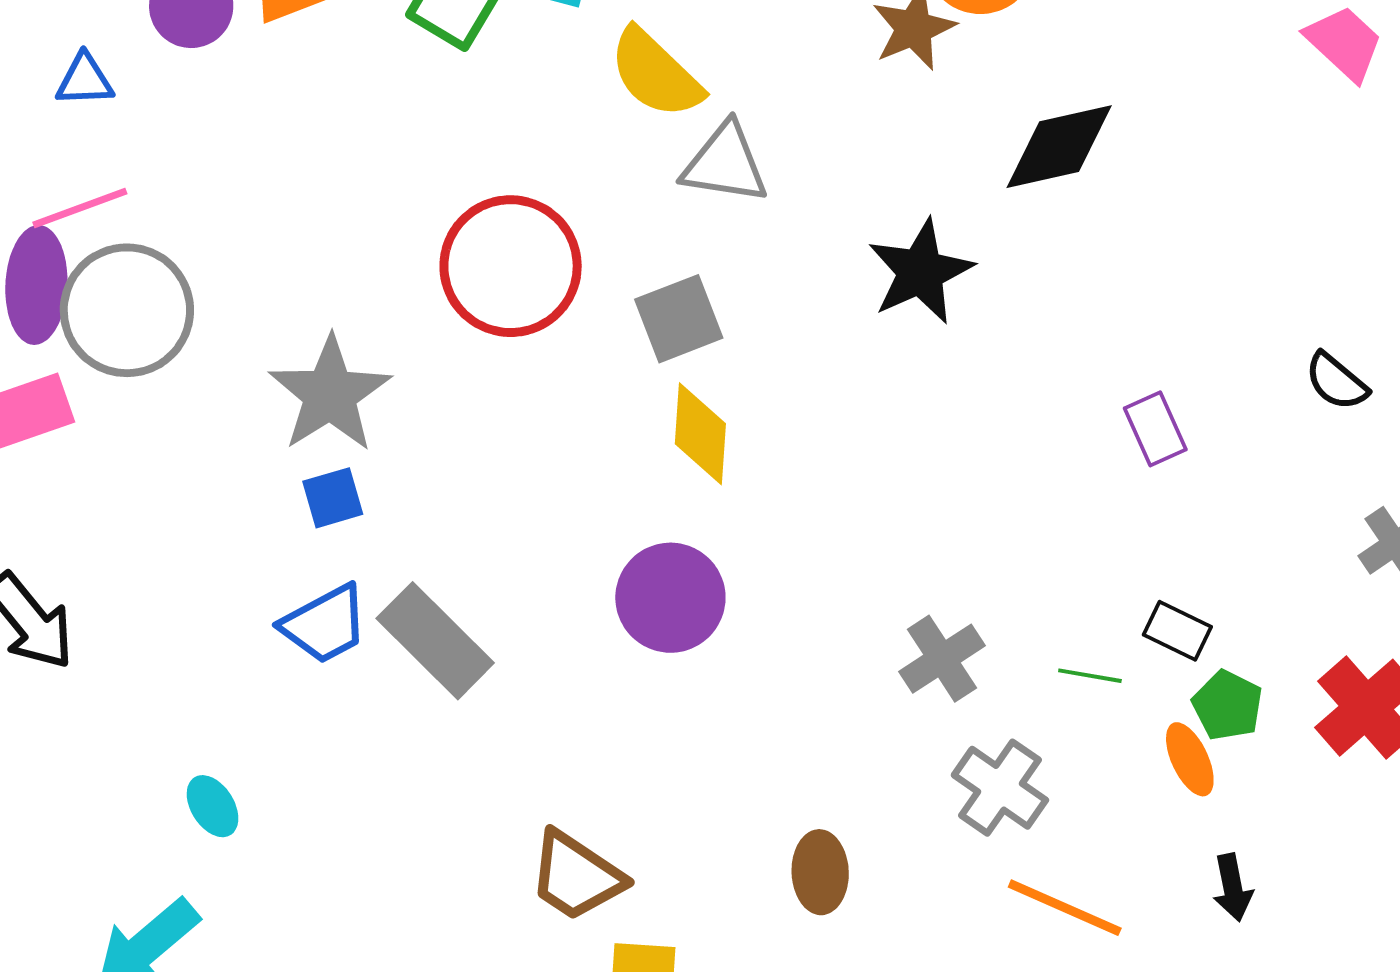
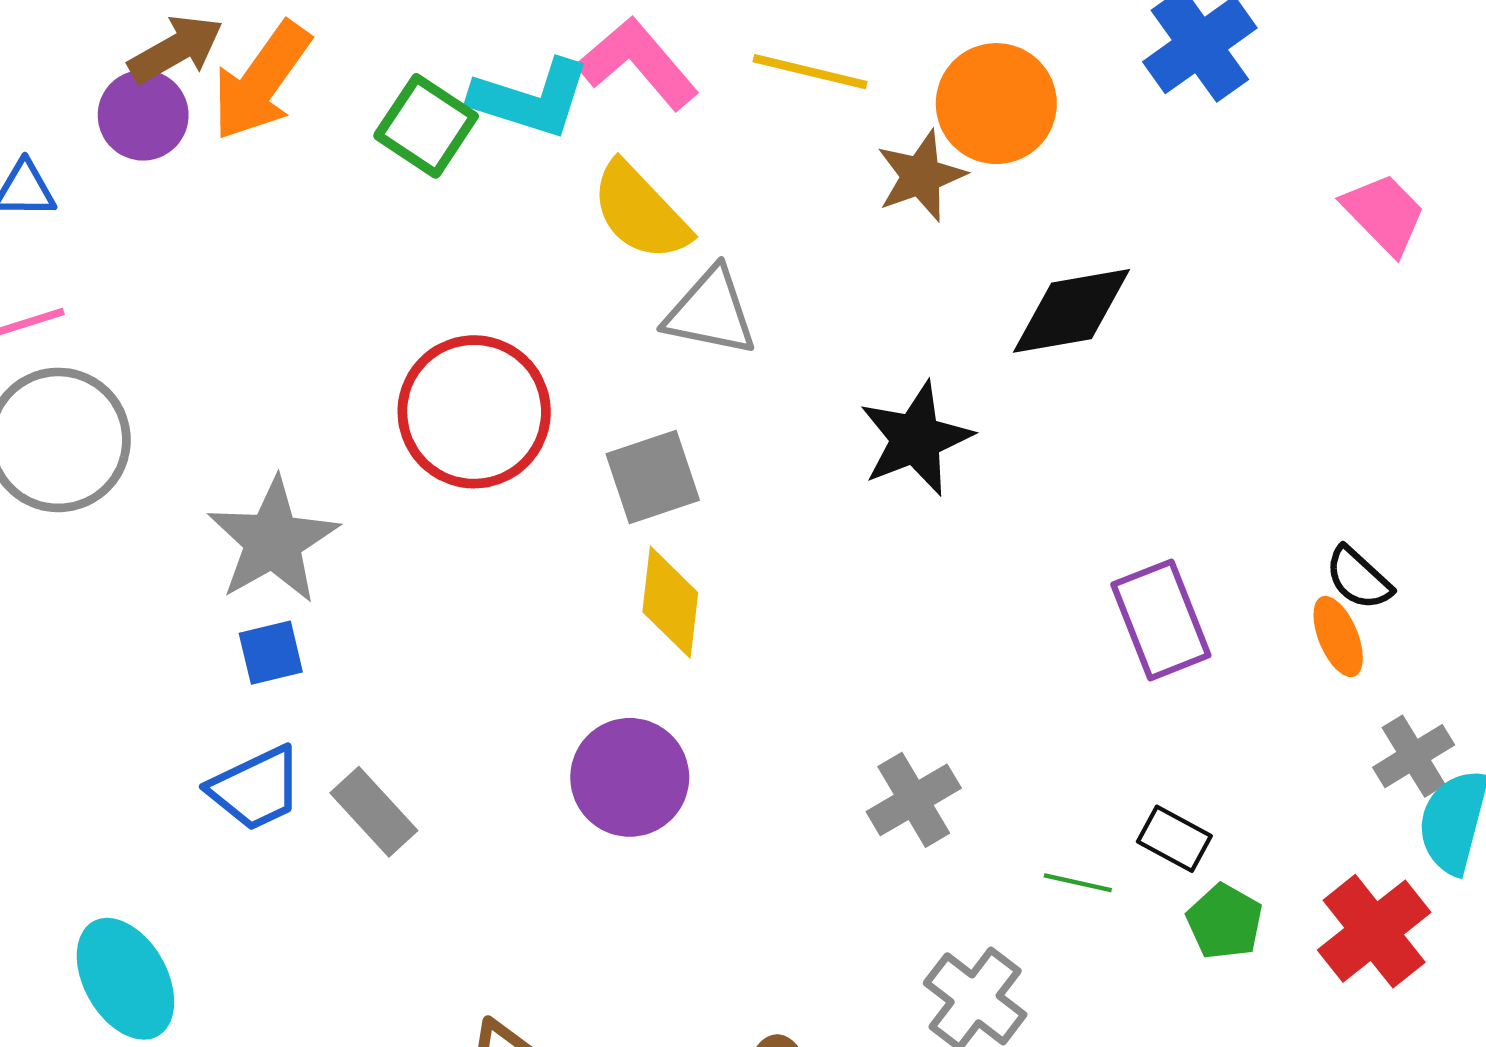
purple rectangle: (1155, 429) -> (1161, 620), size x1.5
gray rectangle: (435, 641) -> (374, 812), size x0.7
gray cross: (942, 659) -> (914, 800), moved
orange ellipse: (1190, 759) -> (1338, 637), moved
cyan ellipse: (213, 806) -> (125, 979), size x1.8

